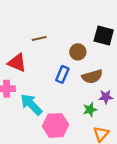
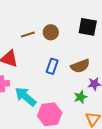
brown circle: (78, 52) -> (51, 32), moved

